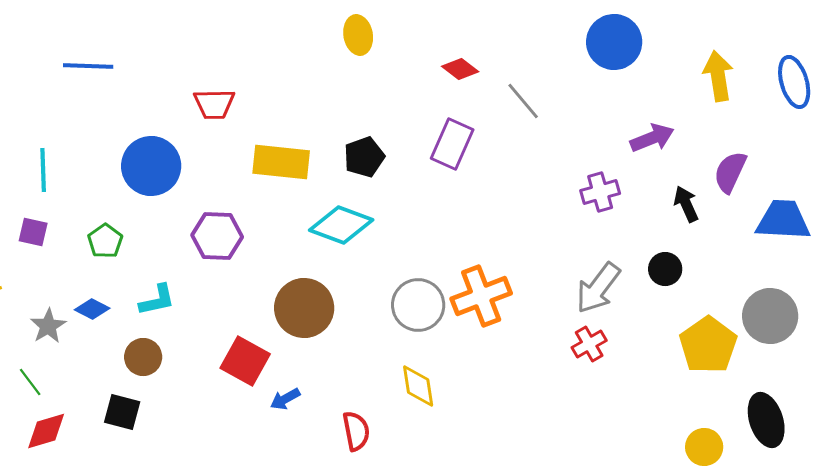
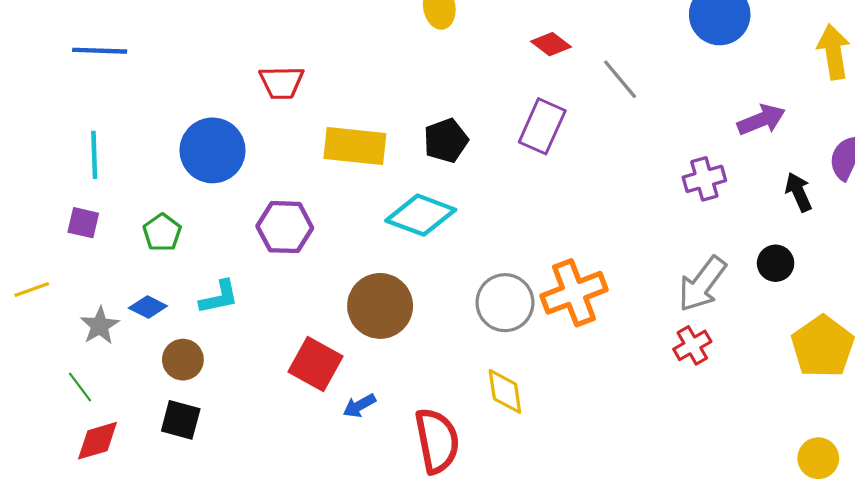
blue line: (88, 66) -> (100, 51), moved
brown circle: (143, 357) -> (183, 360), moved
red semicircle: (356, 431) -> (437, 441), size x1.5

